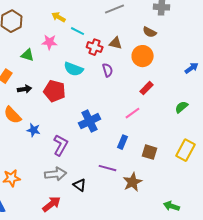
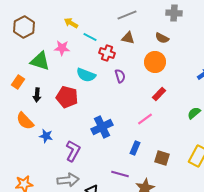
brown triangle: (116, 43) -> (128, 38), moved
green triangle: (28, 55) -> (40, 61), size x1.5
black arrow: (25, 89) -> (37, 95), turned 104

